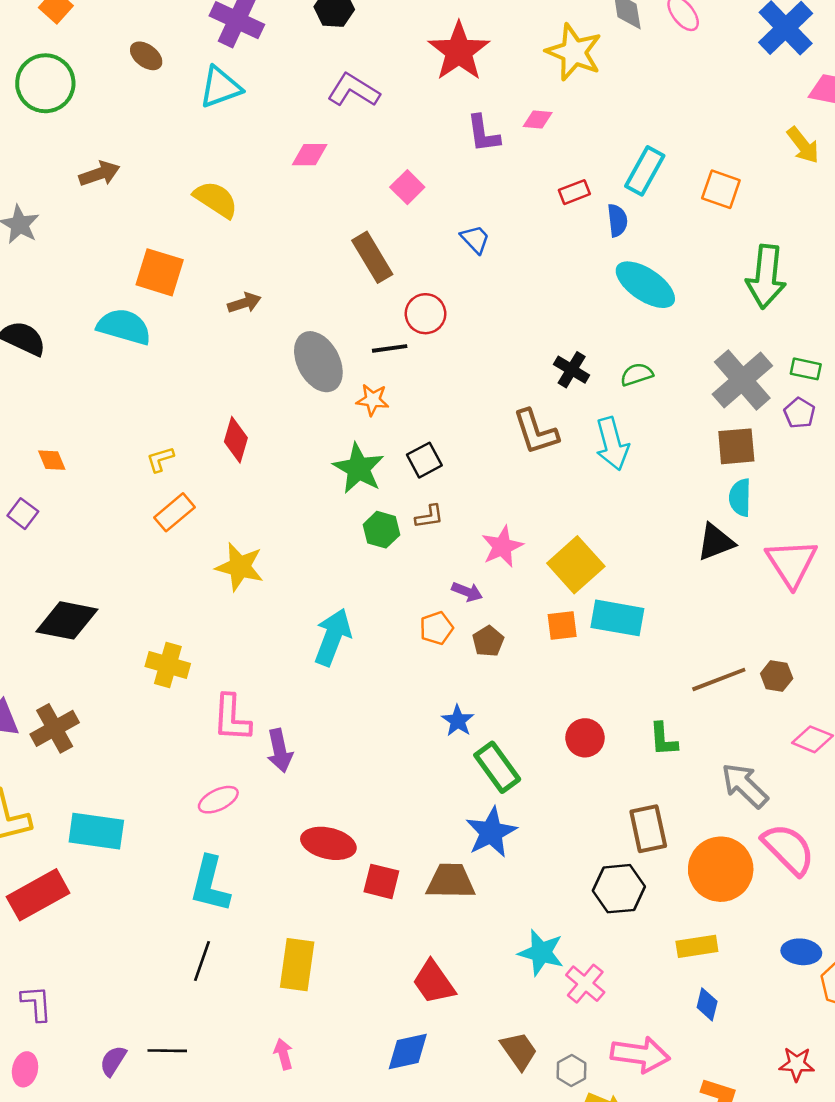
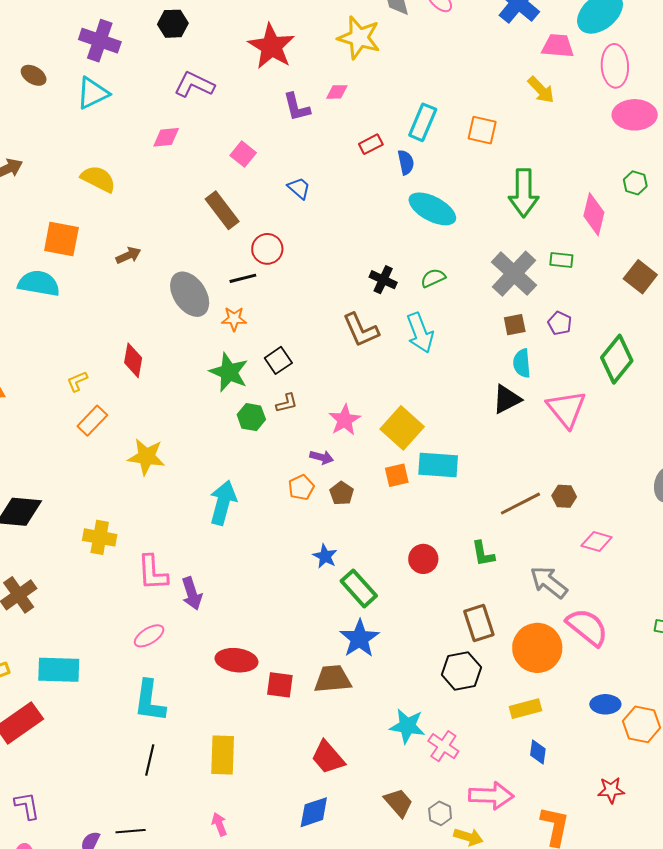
purple pentagon: (799, 413) -> (560, 323), moved
brown square: (736, 446) -> (515, 325), size x0.7

